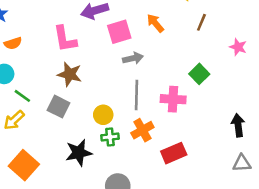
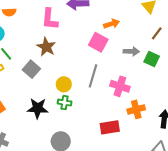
orange arrow: (155, 23) -> (112, 24), moved, turned 98
pink square: (119, 32) -> (98, 42), moved, turned 30
gray arrow: (133, 58) -> (131, 51), moved
green square: (199, 74) -> (152, 59), moved, turned -35
orange cross: (142, 130) -> (136, 109), moved

